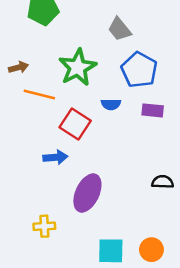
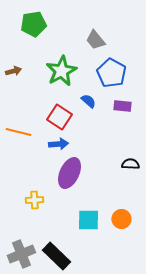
orange line: (39, 94) -> (18, 132), moved
blue semicircle: (111, 104) -> (88, 101), turned -140
blue arrow: (55, 157) -> (58, 144), moved

